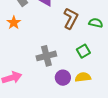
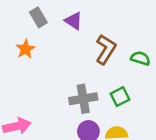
gray cross: (46, 56) -> (83, 99), moved

